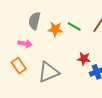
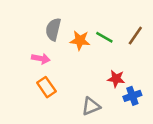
orange rectangle: (19, 66) -> (46, 87), moved
gray triangle: (49, 72) -> (91, 106), moved, size x0.7

